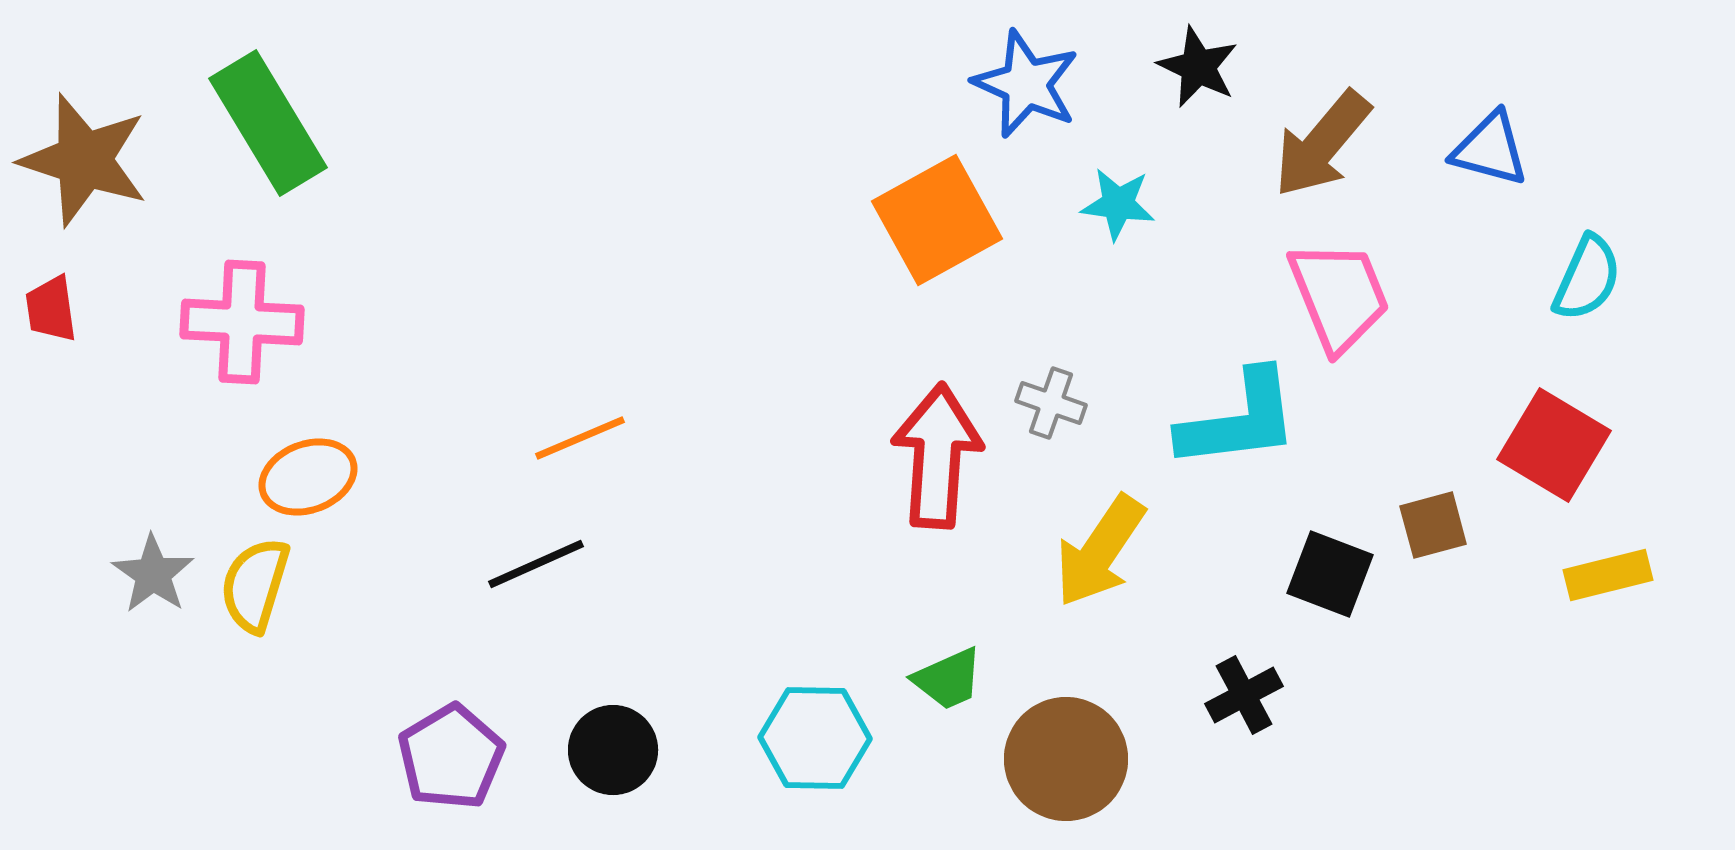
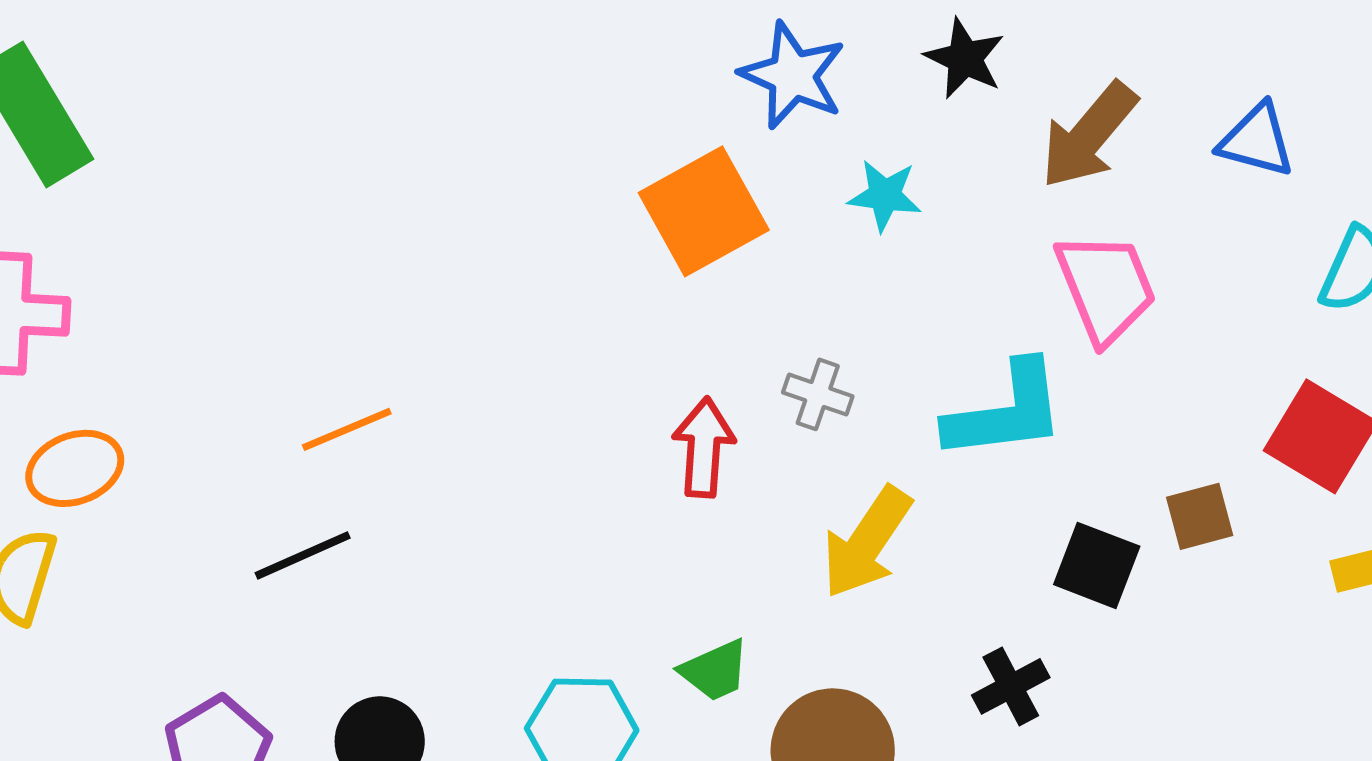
red arrow: (937, 456) -> (704, 447), size x0.7

